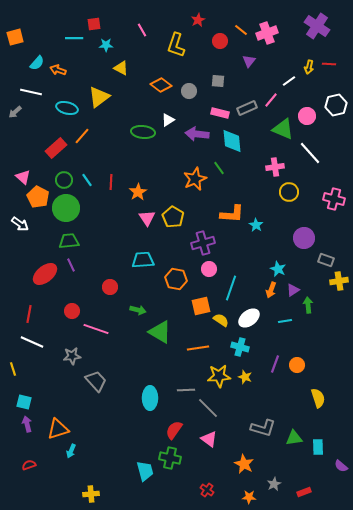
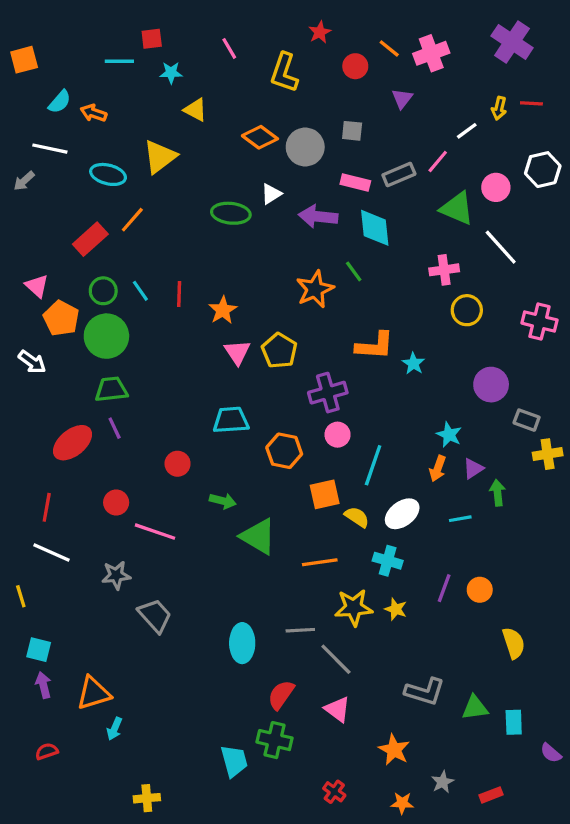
gray circle: (189, 91) -> (305, 147), size x1.5

